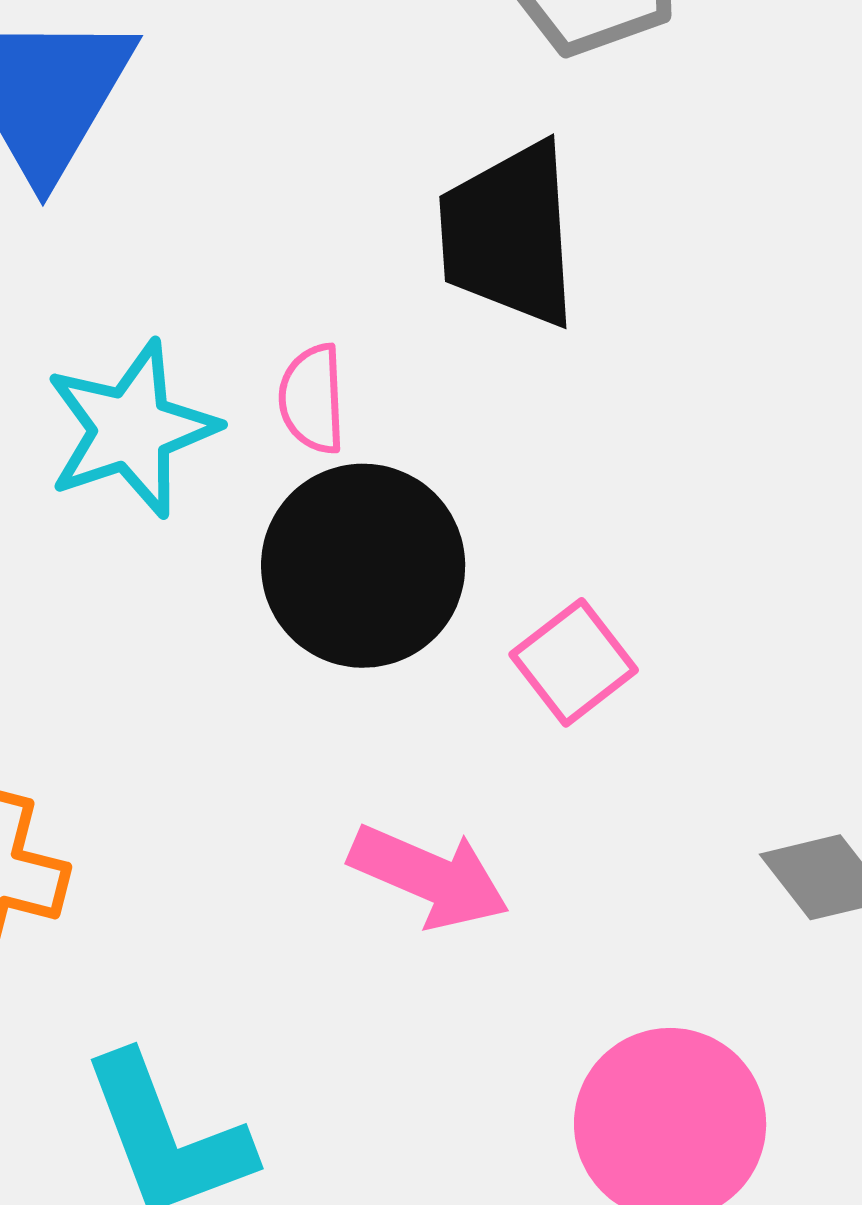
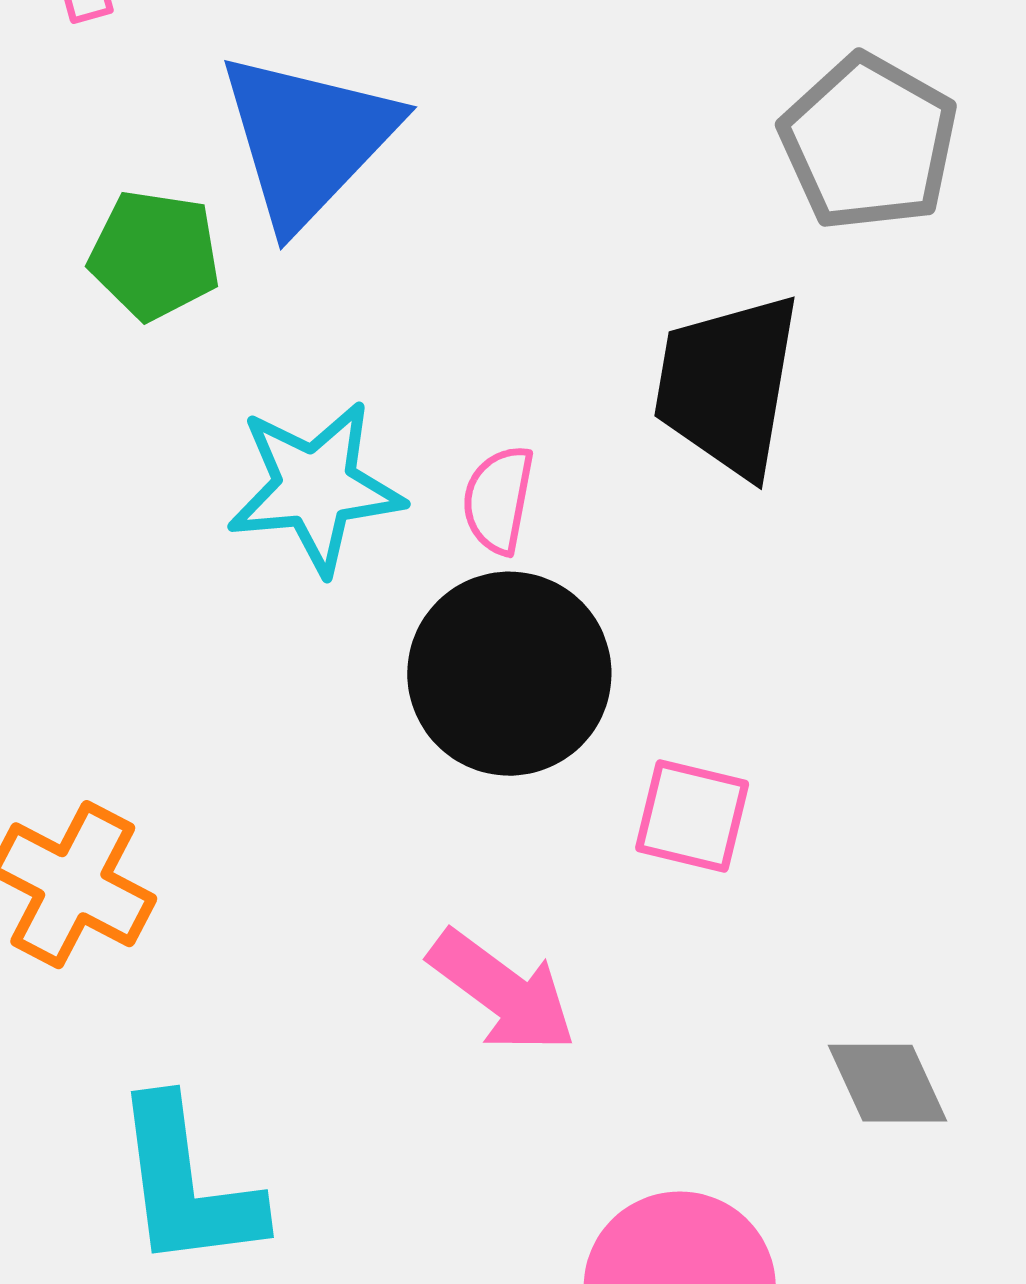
pink square: (574, 662) -> (692, 816), turned 38

